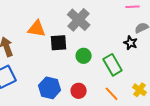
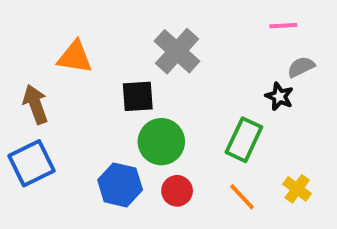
orange triangle: (37, 29) -> (75, 57), moved
green circle: (84, 56) -> (161, 142), moved, size x1.5
green rectangle: (113, 65) -> (244, 140), turned 55

